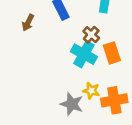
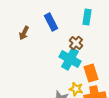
orange rectangle: (112, 53) -> (91, 73), moved

